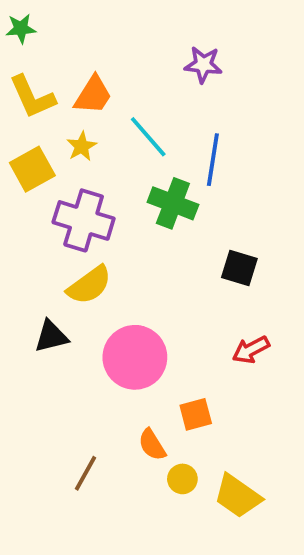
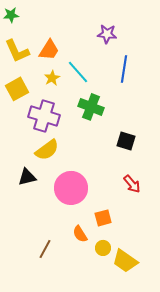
yellow star: (82, 146) -> (52, 78), moved
blue line: (213, 160) -> (124, 69), moved
red arrow: (251, 350) -> (132, 184), turned -102
yellow circle: (182, 479) -> (103, 248), moved

